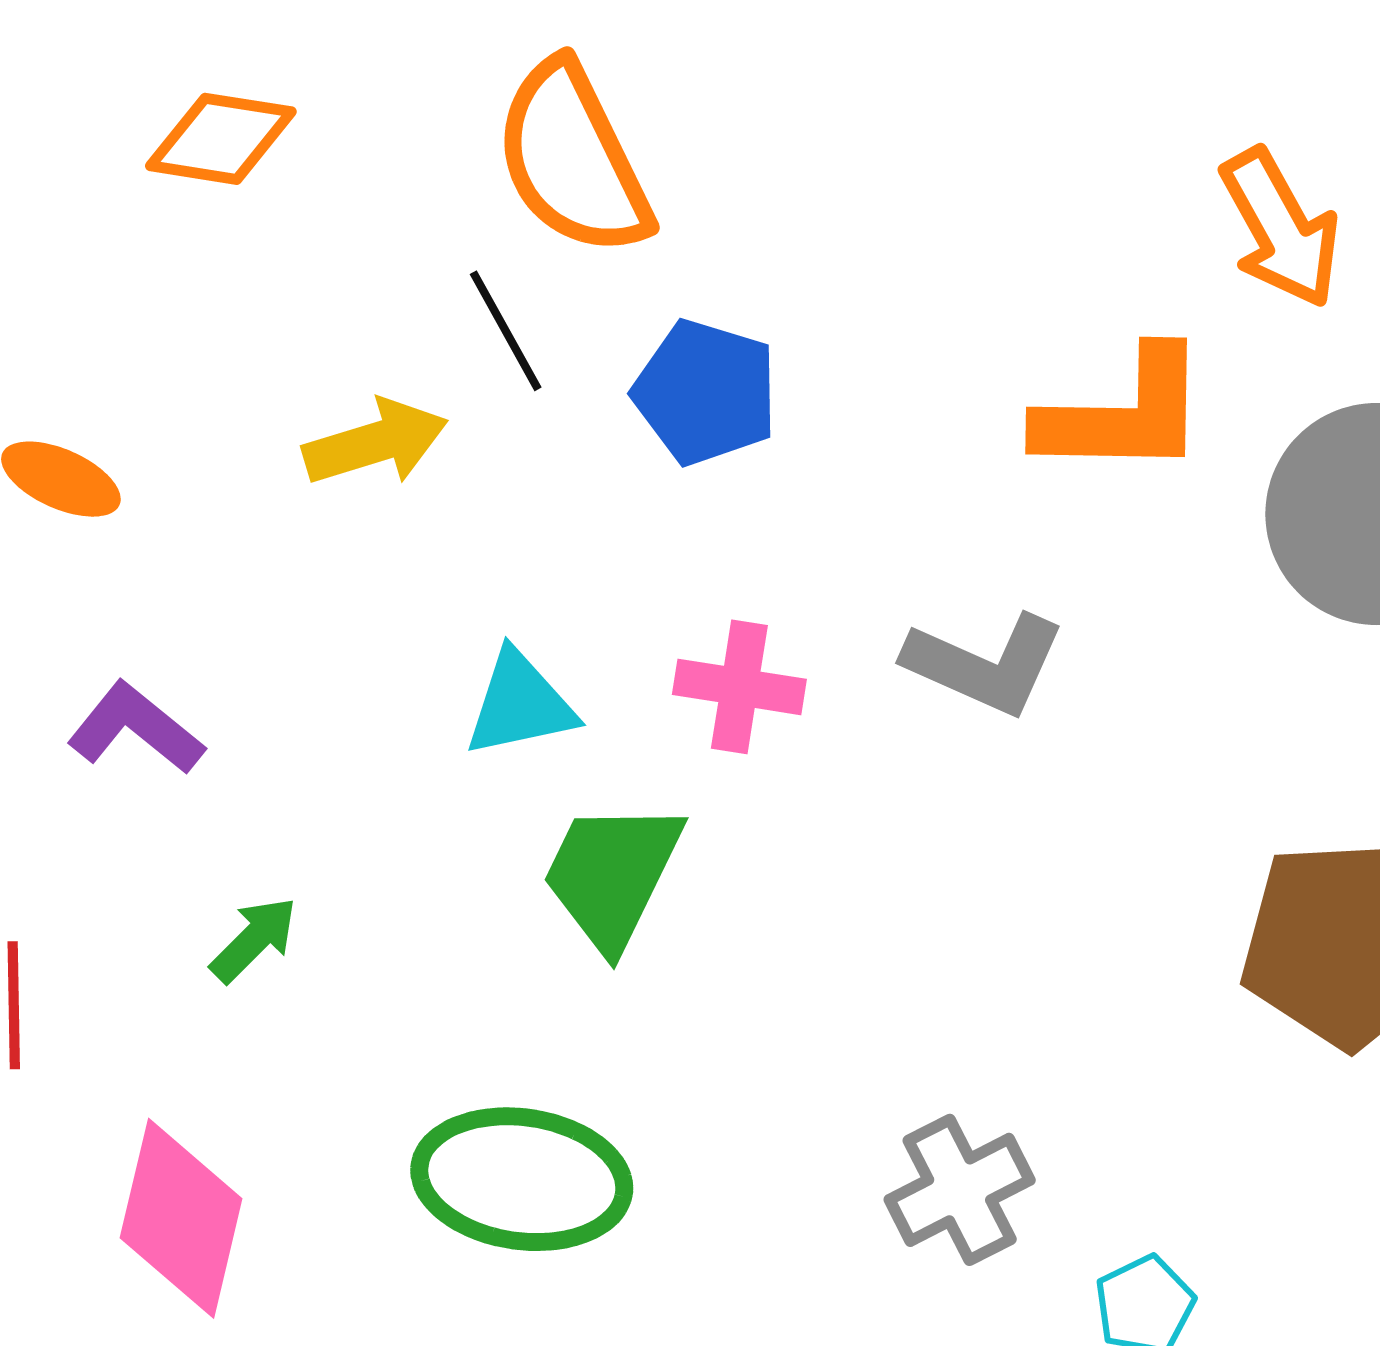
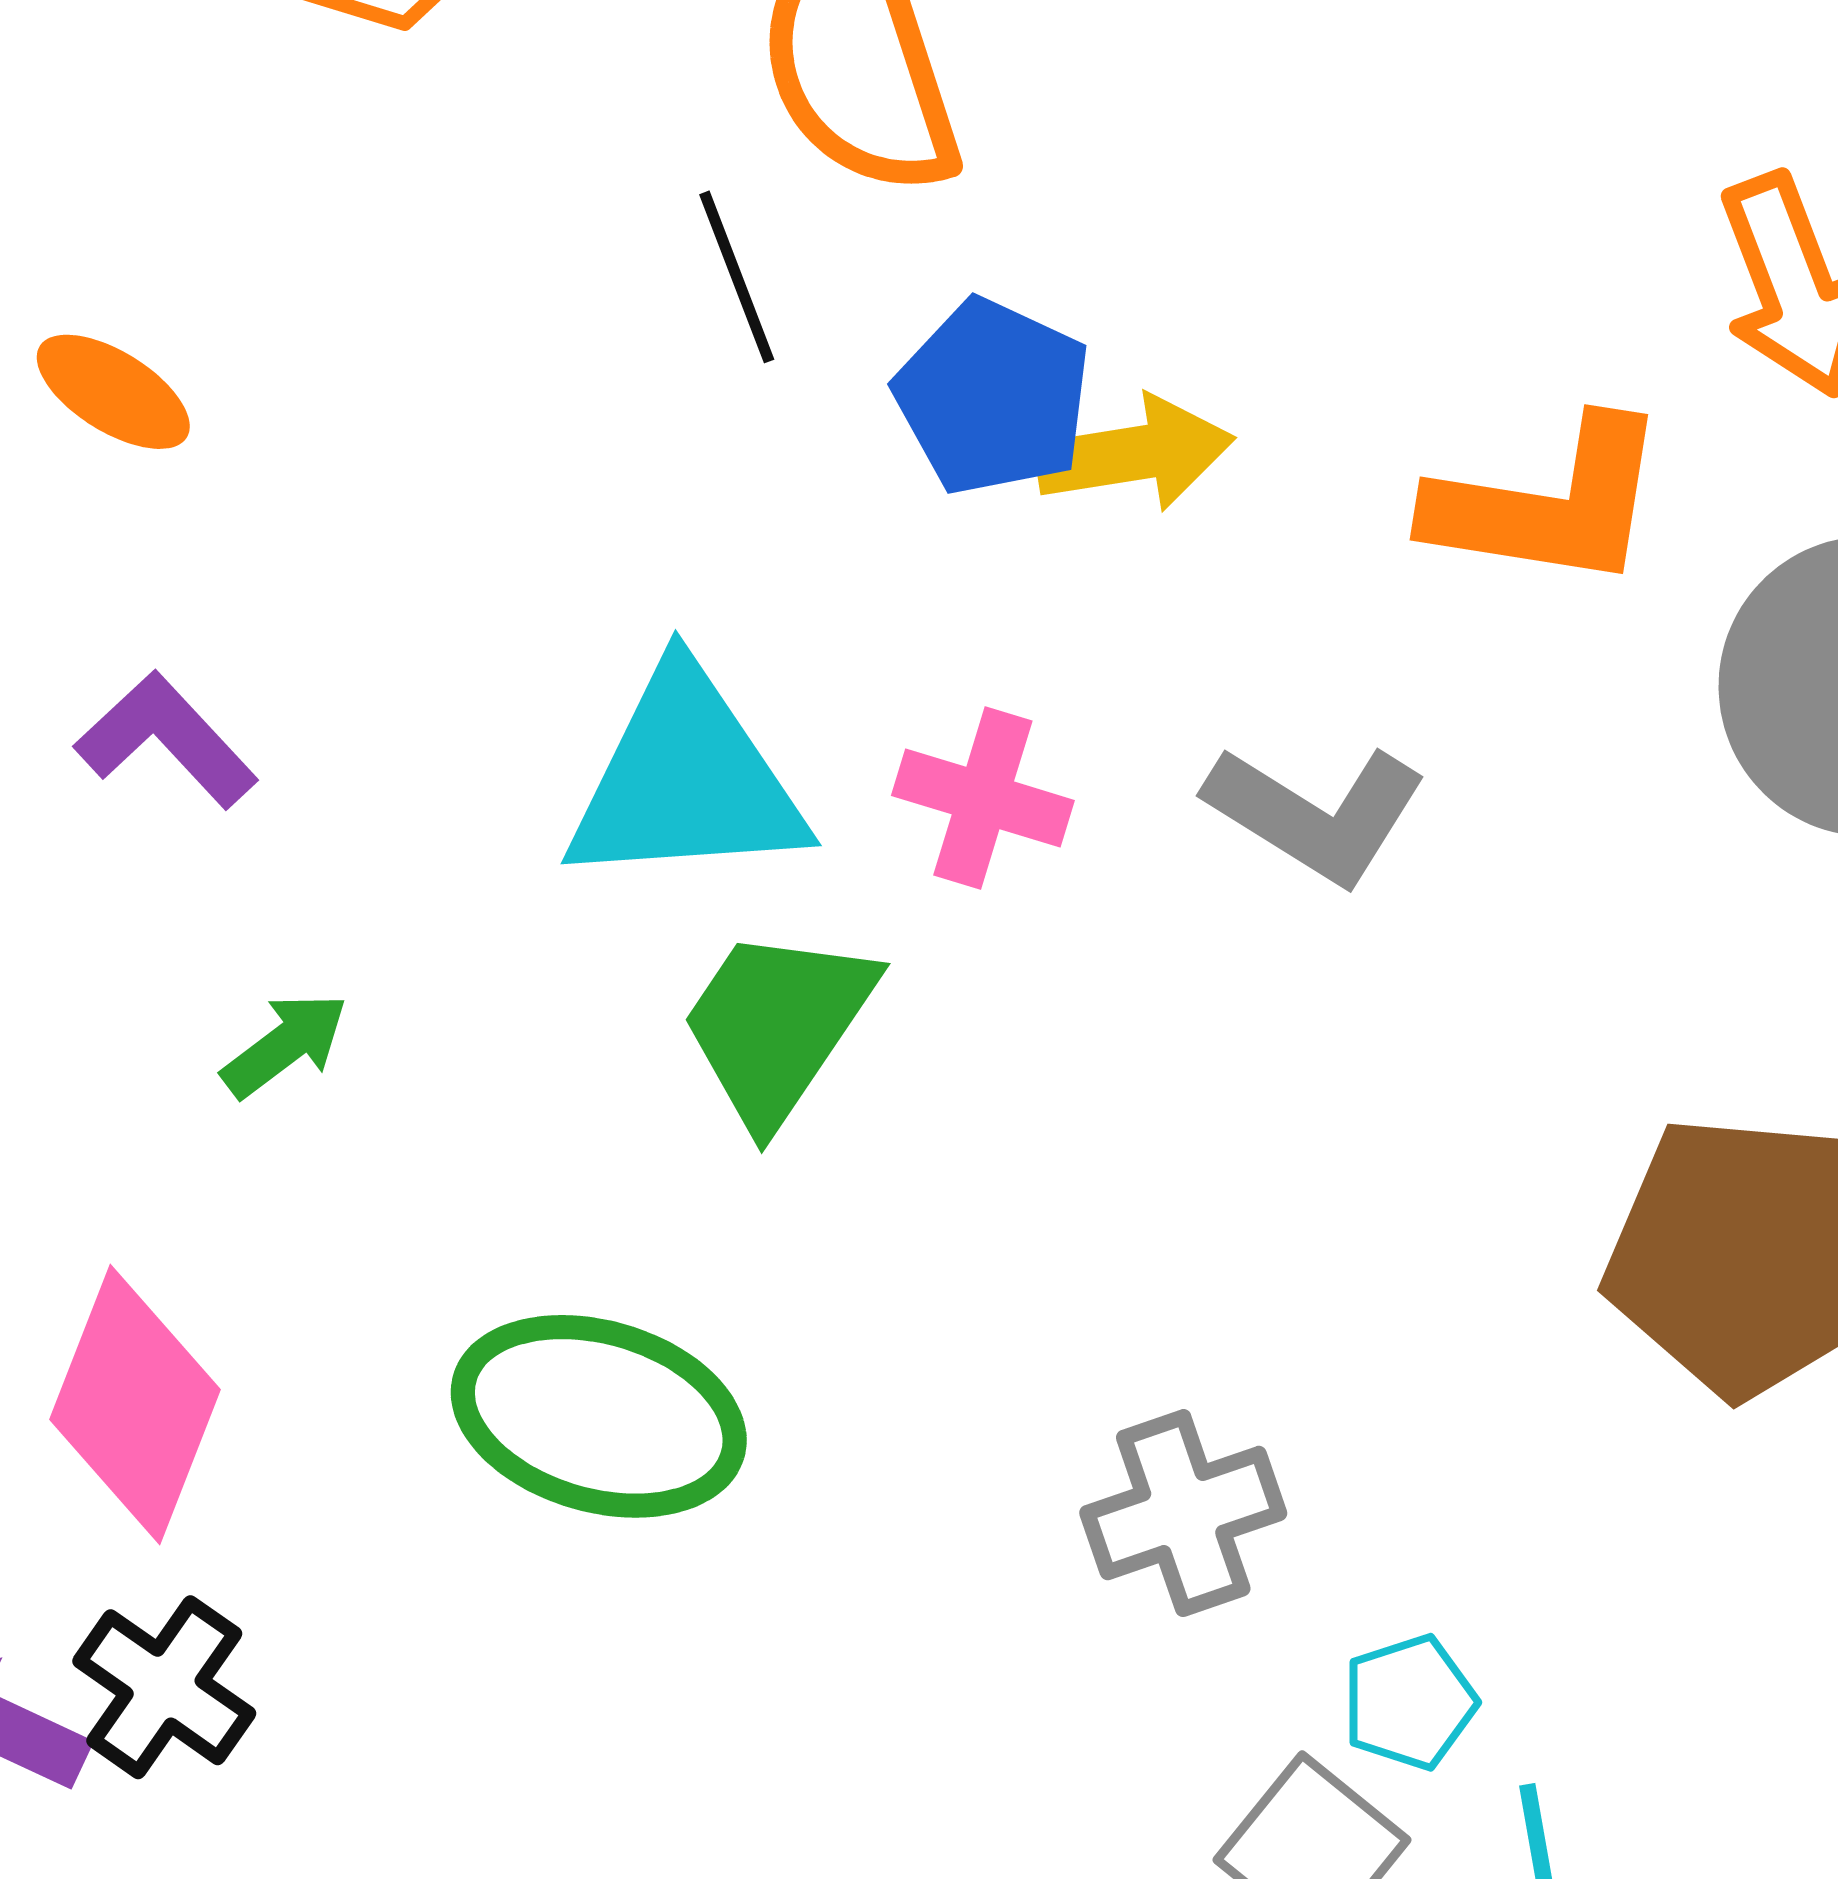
yellow arrow: (376, 443) -> (1135, 454), moved
cyan triangle: (520, 704) -> (686, 780), size x1.6

